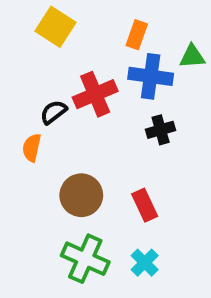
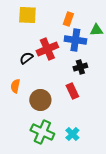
yellow square: (55, 27) -> (27, 15), turned -30
orange semicircle: (32, 148) -> (15, 86), moved
red rectangle: (145, 205) -> (72, 91), moved

